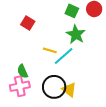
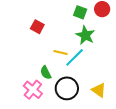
green semicircle: (23, 71) -> (46, 73), moved
pink cross: (20, 86) -> (33, 90), turned -36
yellow triangle: (69, 90) -> (99, 90), moved

